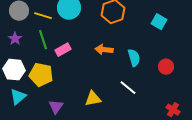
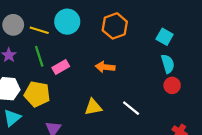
cyan semicircle: (134, 58) -> (168, 64), moved
yellow triangle: (93, 99) -> (93, 107), moved

